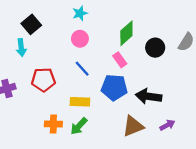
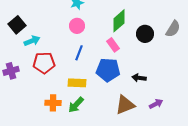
black square: (31, 24) -> (17, 25), moved
cyan arrow: (21, 48) -> (32, 41), moved, turned -105
blue line: (82, 69) -> (79, 53), turned 63
black arrow: (149, 96) -> (139, 78), size x0.6

